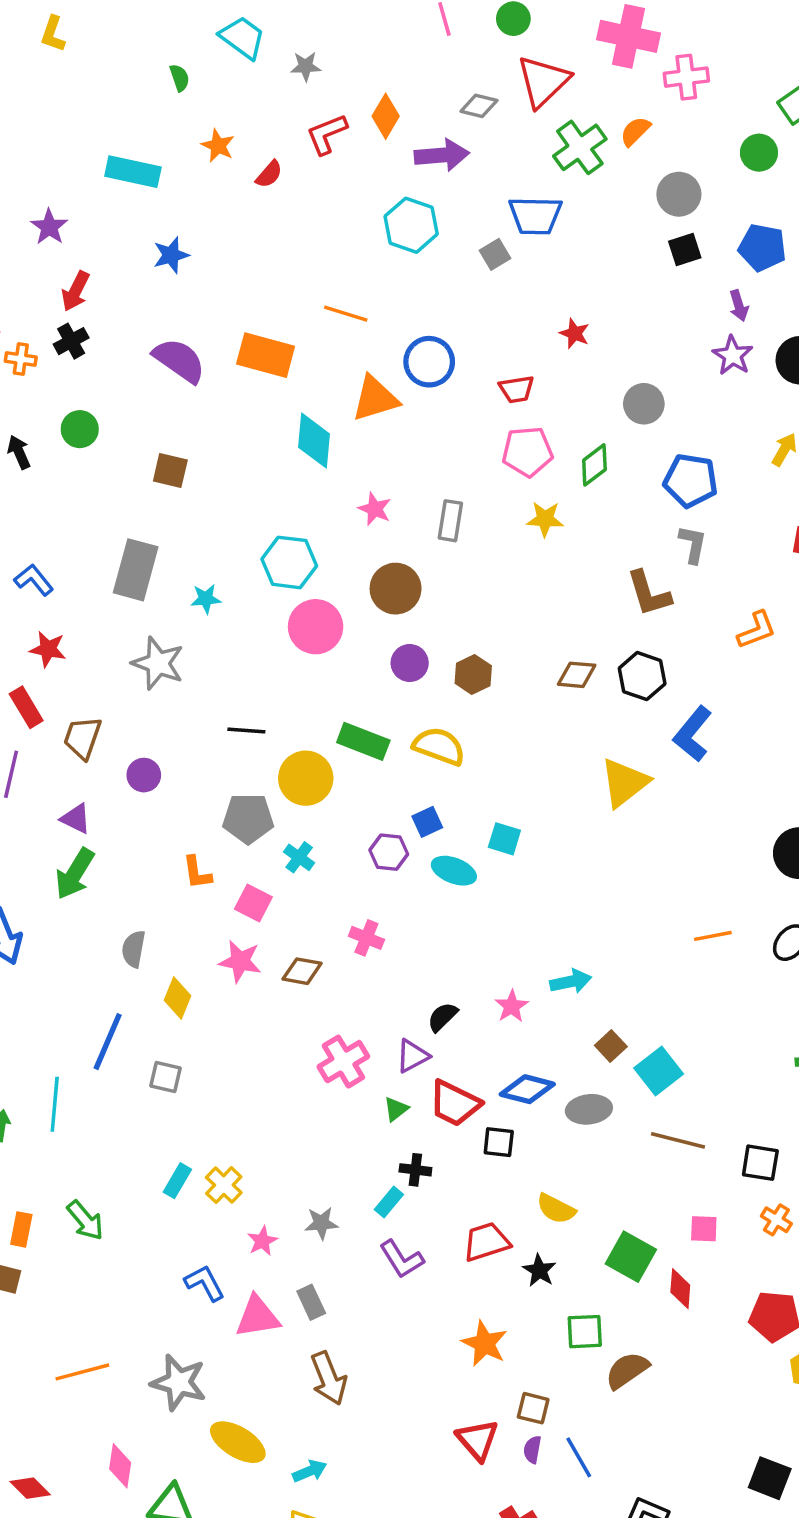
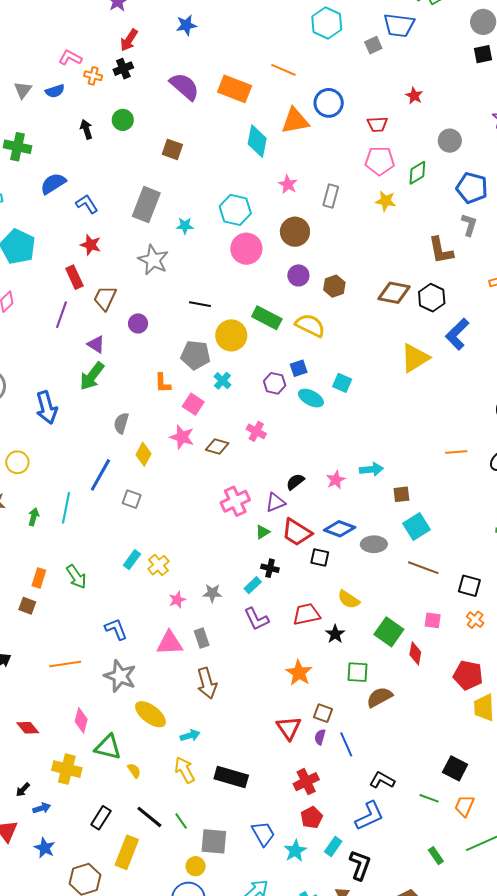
brown diamond: (577, 675) -> (394, 293), size x1.4
brown square: (611, 1046) -> (401, 494), moved, turned 30
blue L-shape: (205, 1283) -> (116, 629), moved

